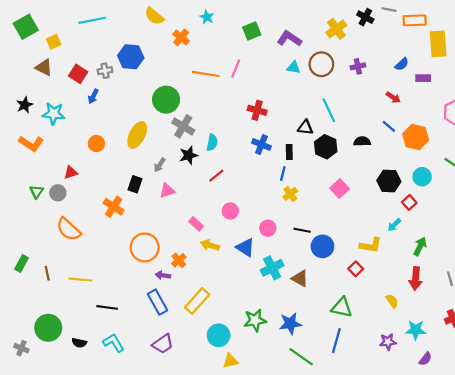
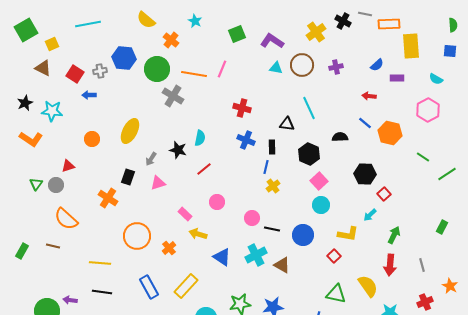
blue arrow: (93, 96) -> (89, 95), turned 64
red arrow: (393, 97) -> (369, 96), turned 152
green circle: (166, 100) -> (157, 69), moved
gray cross: (183, 126) -> (173, 96), moved
black hexagon: (326, 147) -> (309, 154), moved
black star: (189, 155) -> (178, 150), turned 30
cyan circle: (422, 177) -> (321, 205), moved
black line: (302, 230) -> (272, 229), moved
blue triangle: (245, 247) -> (222, 257), moved
brown line: (47, 273) -> (53, 246), moved, turned -64
purple arrow: (163, 275) -> (70, 300), moved
yellow line: (80, 280) -> (100, 263), moved
yellow semicircle: (392, 301) -> (368, 286), size x1.6
green triangle: (342, 307) -> (336, 294), moved

